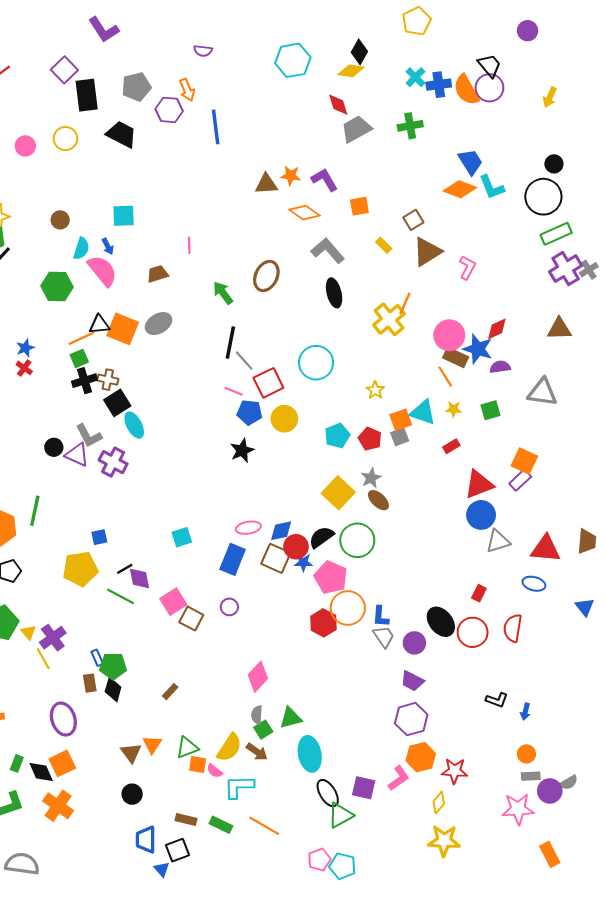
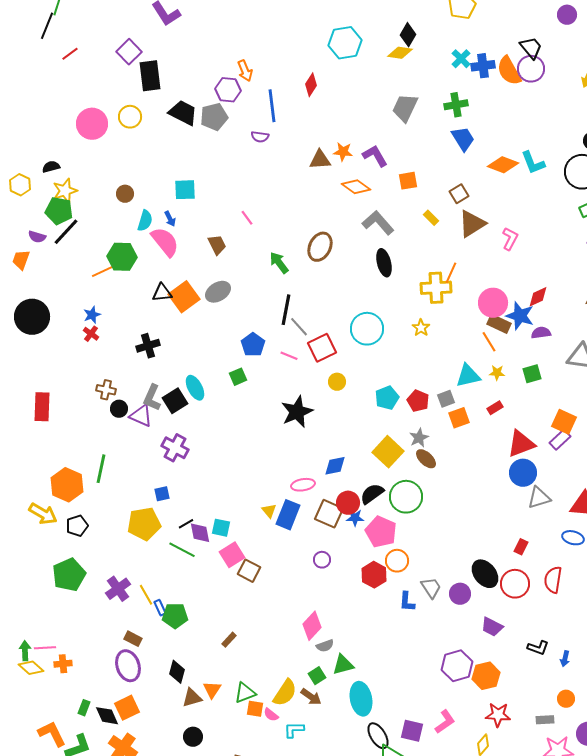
purple semicircle: (203, 51) -> (260, 137), moved
gray pentagon: (136, 87) -> (214, 117), moved
red diamond: (338, 105) -> (311, 85), moved, turned 50
gray trapezoid: (356, 129) -> (405, 108), turned -36
pink circle: (25, 146) -> (92, 124), size x1.6
blue trapezoid: (470, 162) -> (463, 139), moved
pink line: (189, 245) -> (247, 218), turned -35
brown trapezoid: (157, 274) -> (217, 245), turned 80
yellow cross: (389, 319) -> (436, 288), turned 36
orange square: (123, 329) -> (184, 297), turned 32
orange line: (81, 338) -> (104, 271), moved
green square: (79, 358) -> (238, 377), moved
brown cross: (108, 380) -> (106, 390), moved
yellow star: (375, 390) -> (421, 328), moved
black square: (117, 403) -> (175, 401), moved
blue pentagon: (249, 412) -> (253, 345), moved, turned 30
cyan triangle: (423, 412) -> (468, 376), turned -32
yellow circle: (284, 419) -> (337, 382), size x0.7
orange square: (401, 420) -> (459, 418), moved
gray L-shape: (89, 436) -> (152, 398), turned 52
black star: (242, 450) -> (297, 412), size x1.4
purple cross: (113, 462) -> (175, 448), moved
blue diamond: (281, 531) -> (335, 466), moved
cyan square: (182, 537) -> (221, 528), moved, turned 30
purple circle: (229, 607) -> (322, 560), moved
orange circle: (348, 608) -> (397, 561), size x0.7
blue L-shape: (381, 616) -> (407, 602), moved
yellow triangle: (28, 632) -> (269, 511), moved
yellow line: (43, 659) -> (146, 595), moved
purple trapezoid: (412, 681) -> (492, 627), moved
brown rectangle: (90, 683) -> (133, 639), moved, turned -54
black diamond: (113, 689) -> (177, 672), moved
gray semicircle: (257, 715) -> (325, 646), moved, turned -114
brown triangle: (131, 753) -> (192, 698), turned 50
orange hexagon: (421, 757) -> (486, 676), moved
gray rectangle: (531, 776) -> (545, 720), moved
cyan L-shape: (239, 787) -> (294, 730), size x0.7

